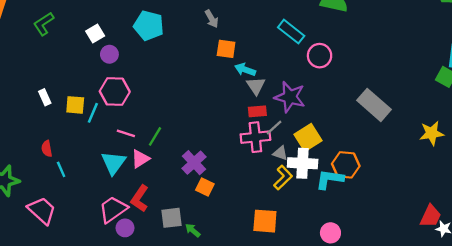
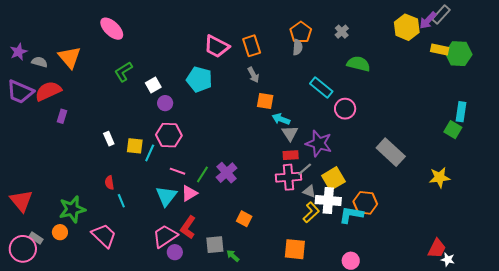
green L-shape: (44, 24) -> (123, 72), moved
purple cross: (194, 163) -> (227, 173), moved

